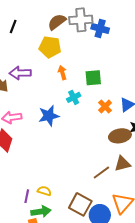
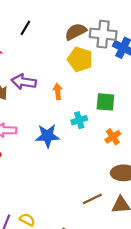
yellow pentagon: (50, 47) -> (80, 59), moved
orange arrow: (62, 73) -> (58, 92), moved
brown line: (101, 173) -> (92, 199), moved

